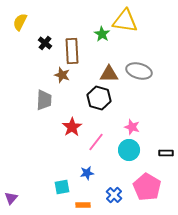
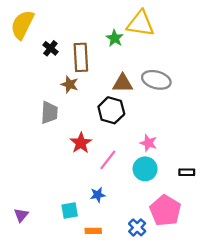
yellow semicircle: (20, 22) -> (22, 25), size x1.5
blue cross: (114, 195) -> (137, 227), moved
purple triangle: (11, 198) -> (21, 215), moved

